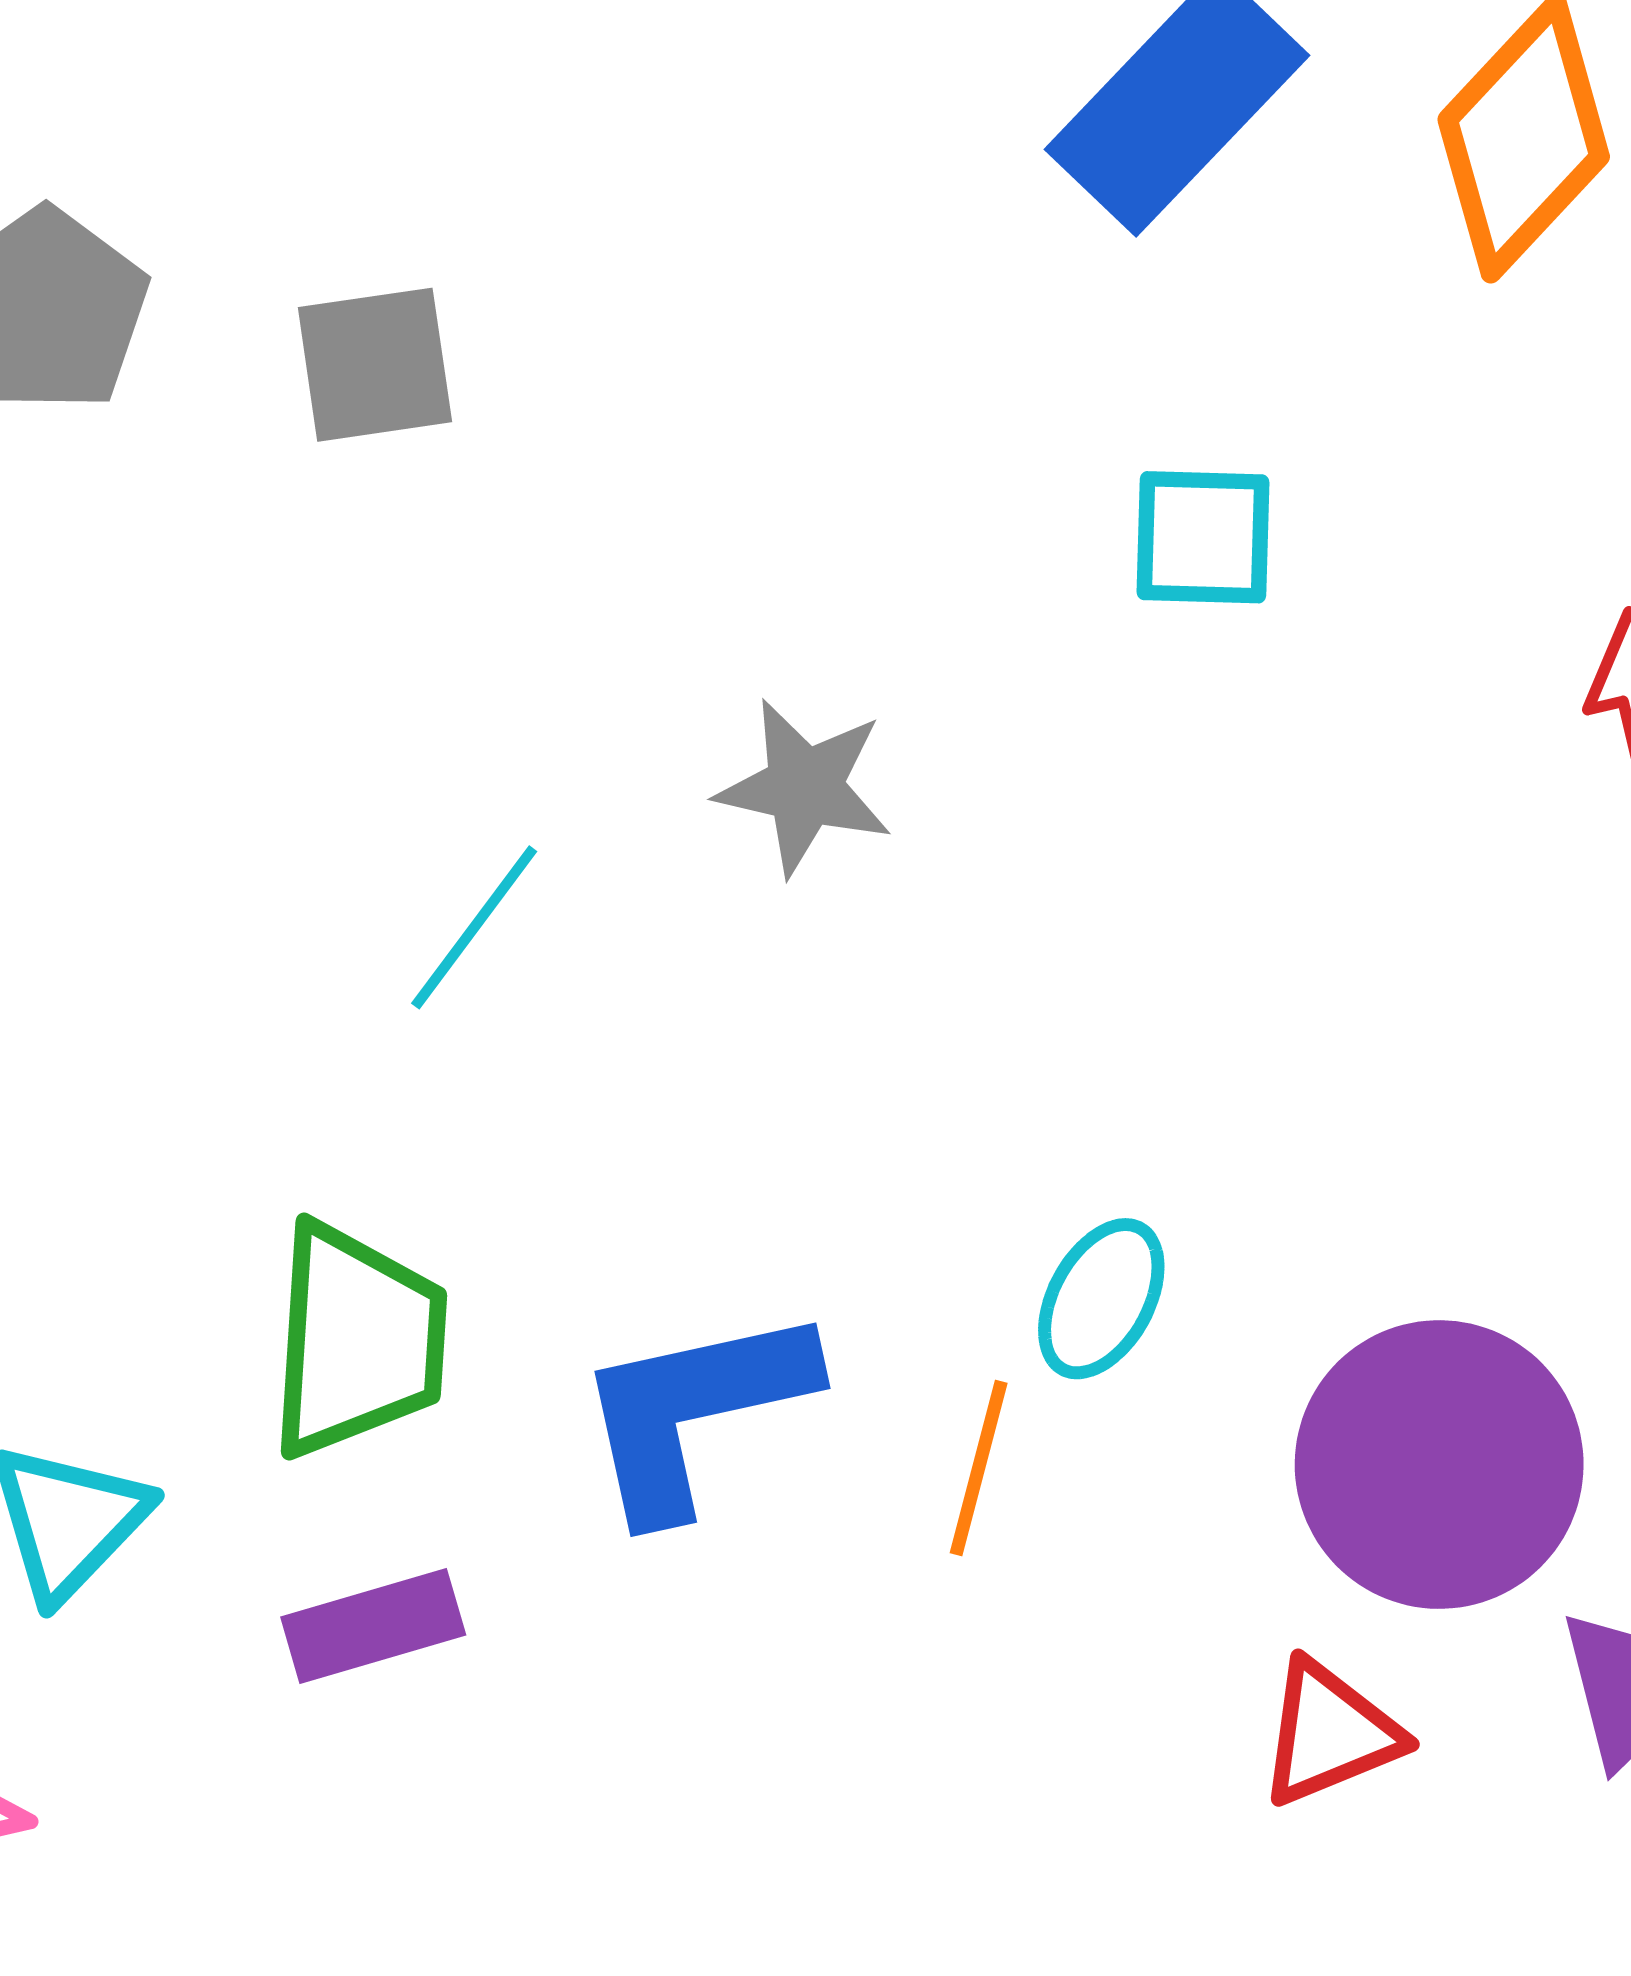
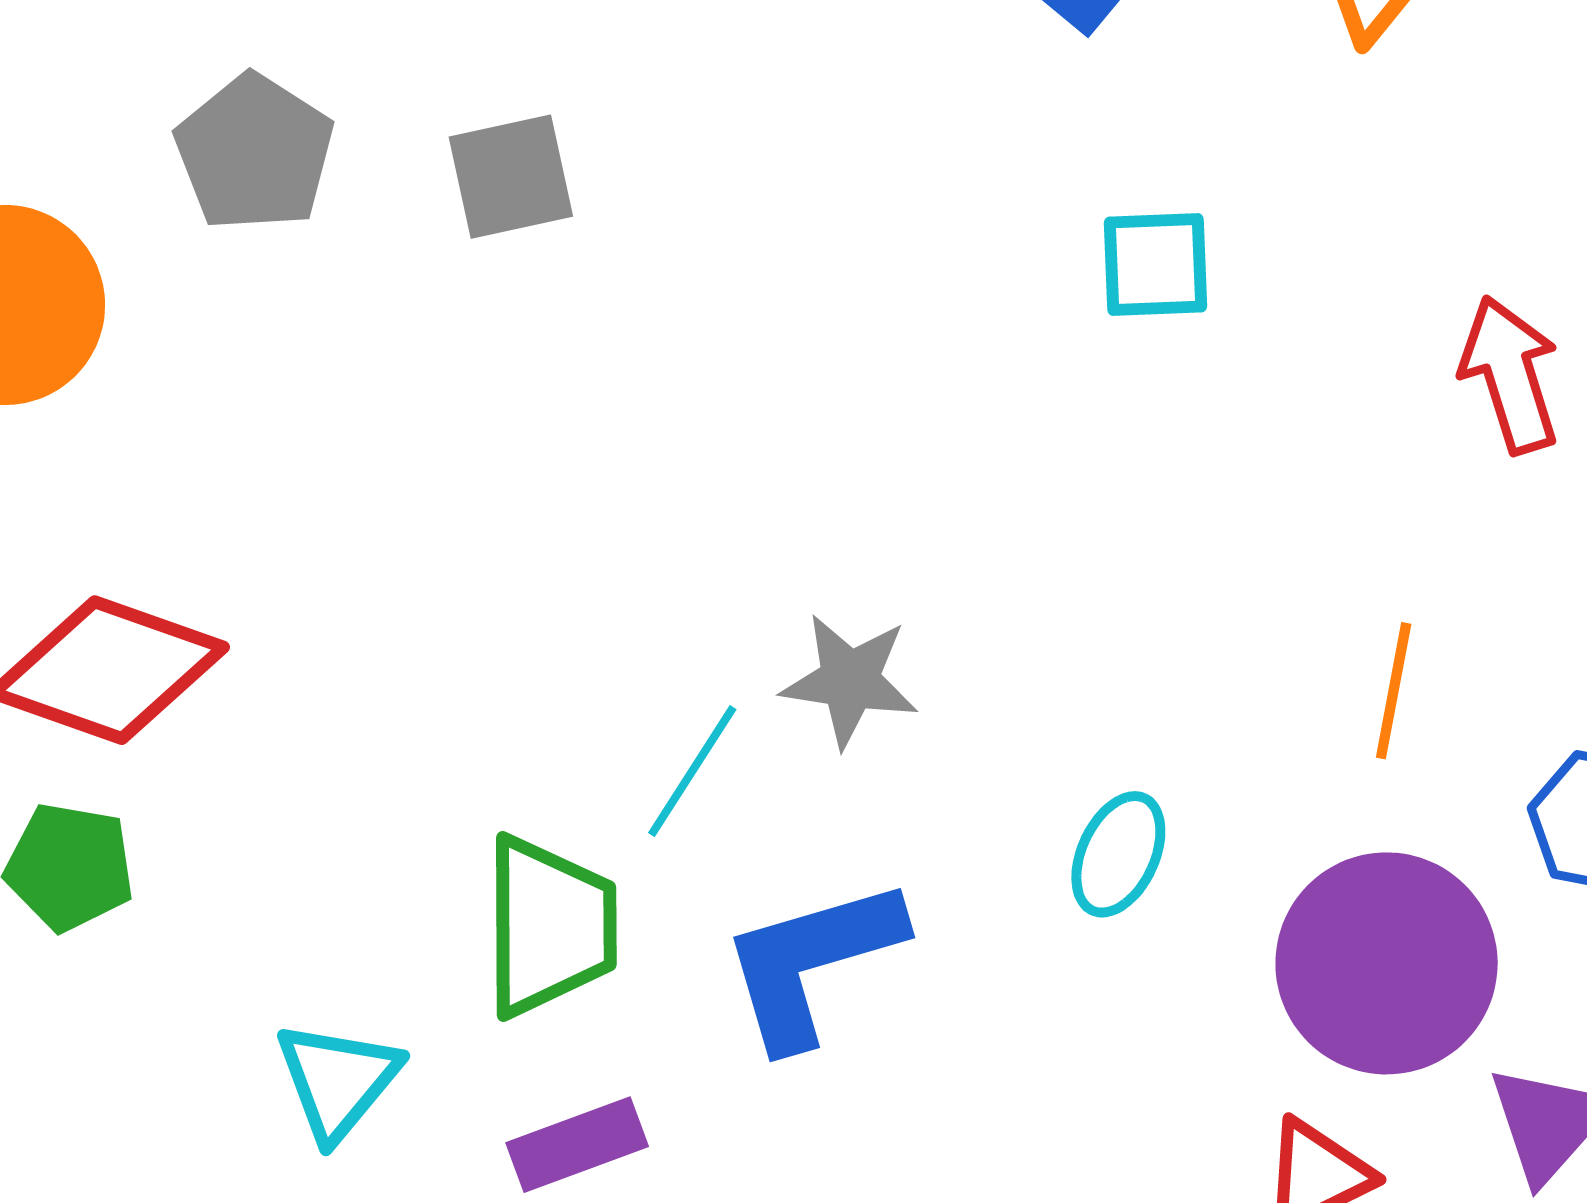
gray star: (804, 787) -> (850, 680), moved
cyan line: (474, 927) -> (692, 771), moved
orange line: (979, 1468) -> (1394, 691), moved

